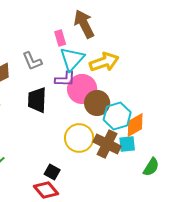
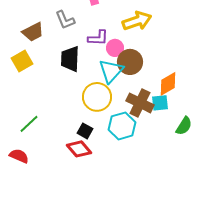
cyan triangle: (72, 59) -> (111, 71), moved
pink circle: (82, 89) -> (115, 48), size x0.6
cyan hexagon: (117, 116) -> (122, 126), moved
yellow circle: (79, 138) -> (97, 97), moved

